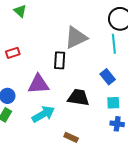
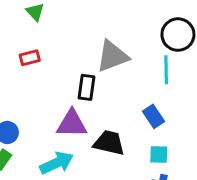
red rectangle: (13, 53) -> (30, 58), moved
purple triangle: (38, 84) -> (72, 124), moved

